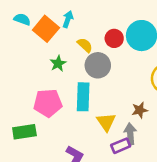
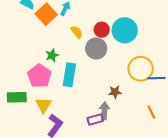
green star: (58, 63) -> (52, 55), moved
gray circle: (98, 65) -> (96, 48), moved
pink pentagon: (48, 103) -> (39, 76), turned 30
yellow triangle: (106, 122) -> (44, 105), moved

